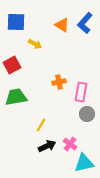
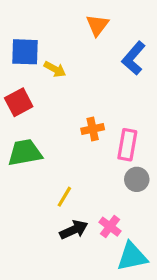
blue square: (16, 22) -> (25, 52), moved
blue L-shape: (85, 23) -> (134, 58), moved
orange triangle: (62, 25) -> (97, 25), moved, turned 35

